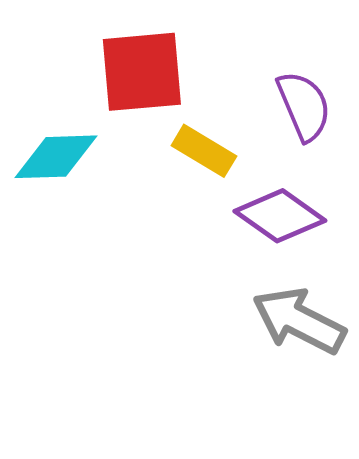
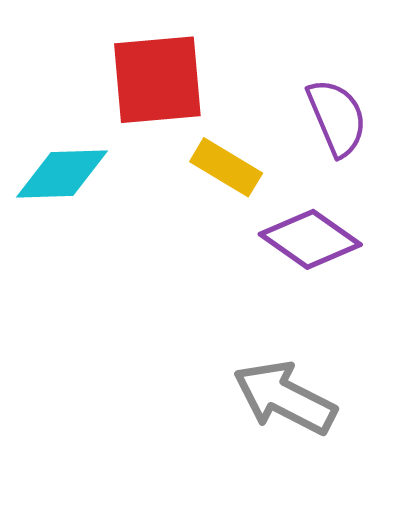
gray arrow: (299, 321) -> (285, 398), moved

